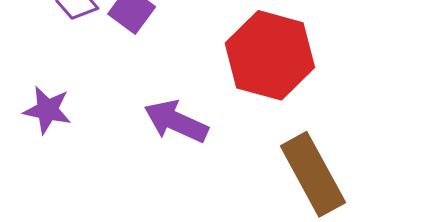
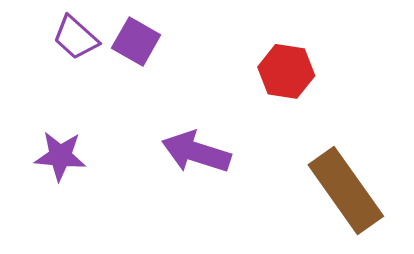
red hexagon: (270, 55) -> (286, 71), size x0.6

